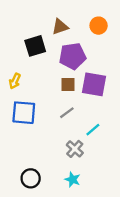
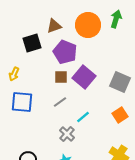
orange circle: (99, 26) -> (88, 25), size x1.6
purple pentagon: (73, 56) -> (65, 52), turned 30
purple square: (94, 84) -> (84, 77), turned 30

